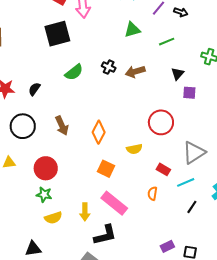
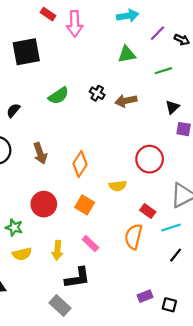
black square: (57, 34) -> (26, 52), moved
red circle: (46, 168) -> (44, 204), moved
orange semicircle: (153, 194) -> (134, 237), size x1.6
pink rectangle: (114, 203) -> (90, 244), size x0.6

